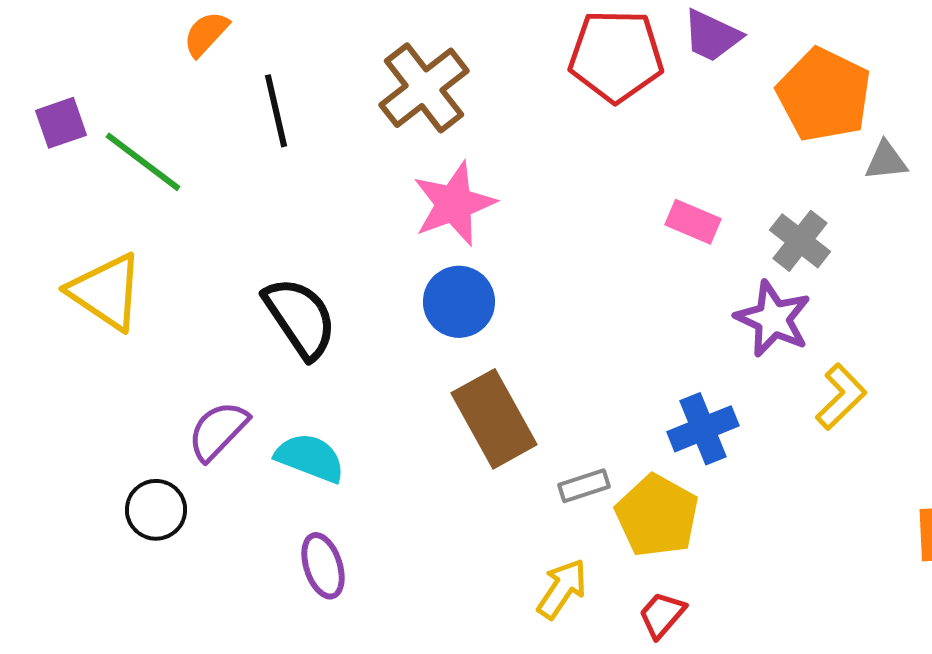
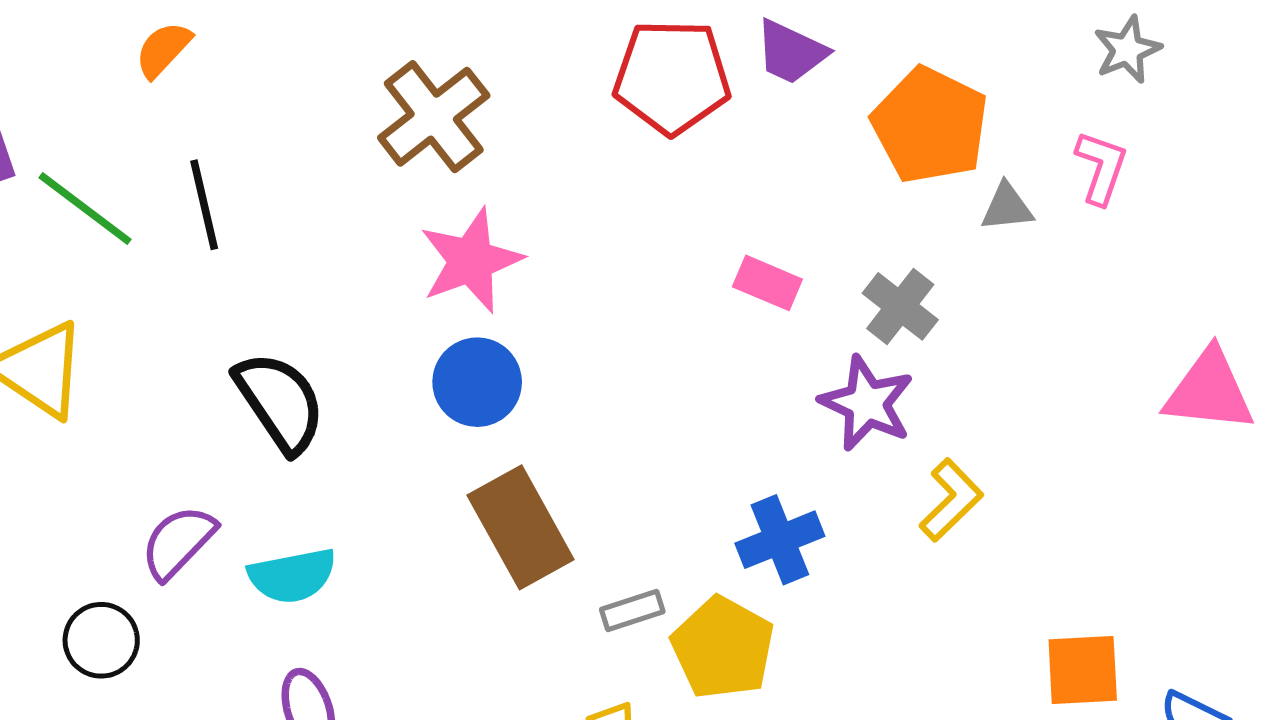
black line: (276, 111) -> (204, 205), moved
cyan semicircle: (310, 458) -> (292, 576), turned 148

